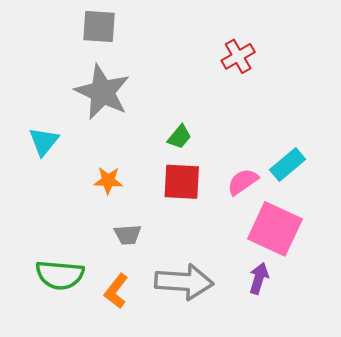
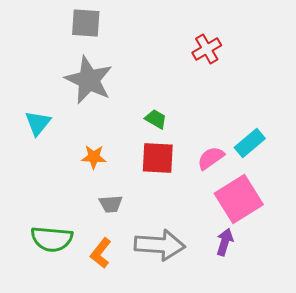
green trapezoid: (179, 137) -> (156, 119), turned -100
pink square: (275, 229) -> (239, 199), turned 33

